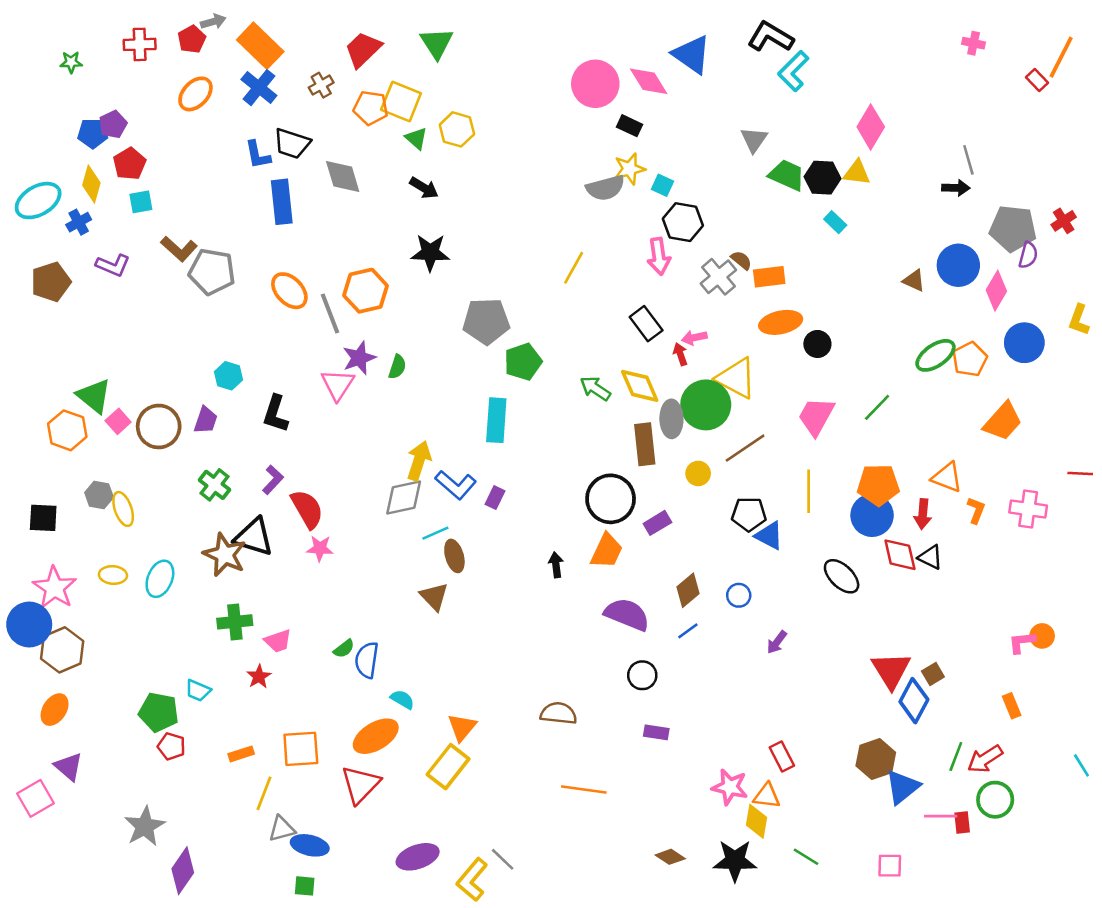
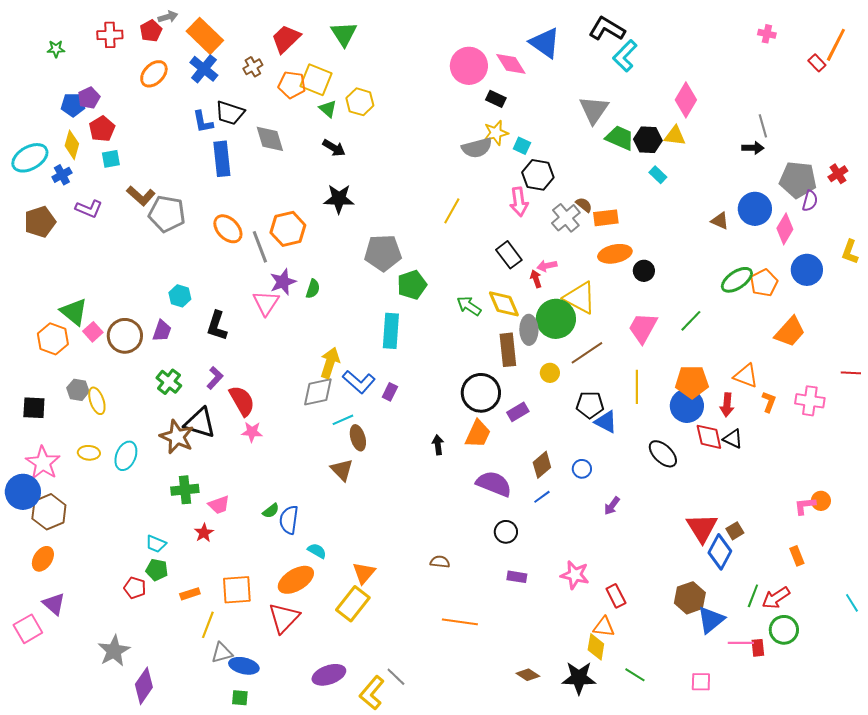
gray triangle: (754, 140) -> (594, 110), size x1.4
green pentagon: (159, 712) -> (157, 570), moved, size x0.7
brown semicircle: (558, 713) -> (440, 562), size x0.7
pink star: (730, 787) -> (575, 575), moved

